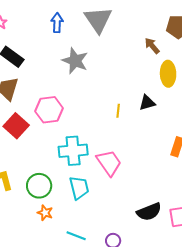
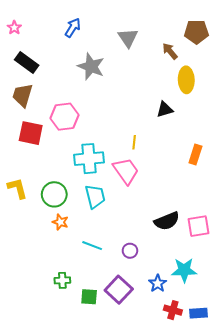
gray triangle: (98, 20) -> (128, 38), moved, size x0.7
blue arrow: (57, 23) -> (73, 28), turned 30
yellow line: (118, 111) -> (134, 142), moved
red square: (16, 126) -> (31, 133), turned -30

